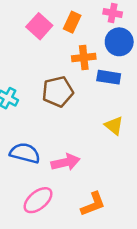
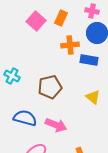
brown pentagon: (58, 92) -> (50, 87), moved
pink arrow: (66, 162) -> (56, 125), turned 35

